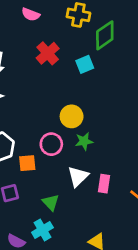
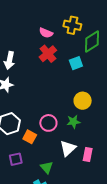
pink semicircle: (31, 14) -> (46, 33), moved
yellow circle: (72, 116) -> (83, 101), moved
orange square: (27, 163) -> (30, 137), turned 32

